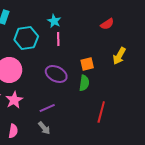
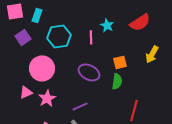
cyan star: (54, 21) -> (107, 25), moved
red semicircle: (107, 24) -> (140, 22), size x1.5

